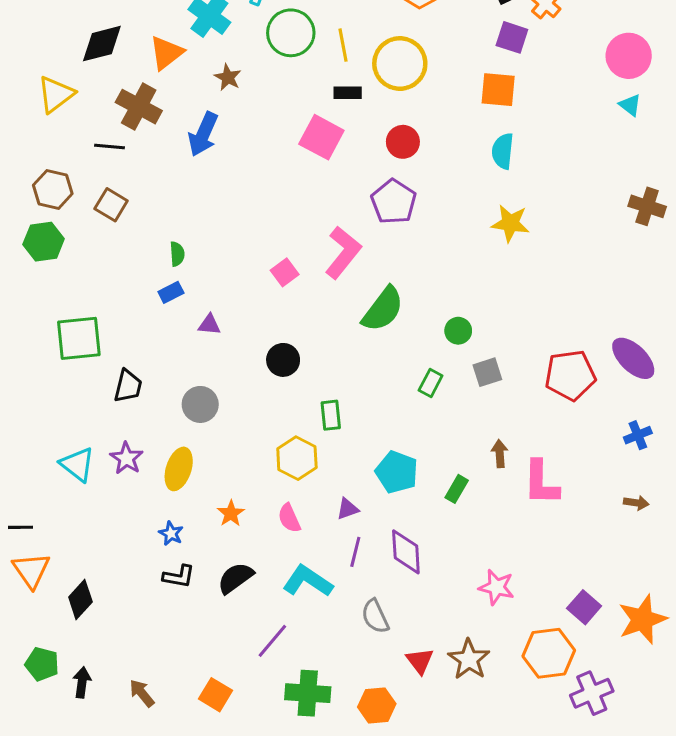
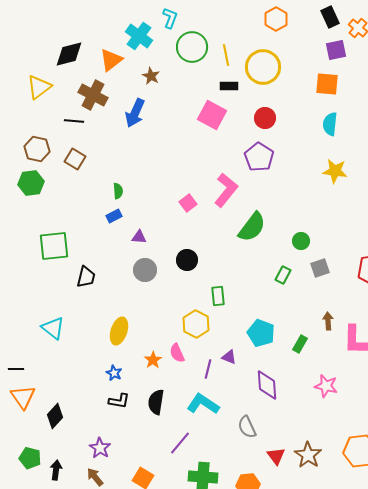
purple square: (512, 37) -> (336, 50), turned -30
gray circle: (200, 404) -> (145, 270), moved
purple star: (126, 458) -> (100, 448), moved
purple triangle: (348, 509) -> (229, 357), turned 42
pink semicircle: (289, 518) -> (177, 353), moved
purple line: (355, 552) -> (208, 369), moved
black semicircle: (235, 578) -> (156, 402), turned -45
pink star: (497, 587) -> (326, 386), moved

